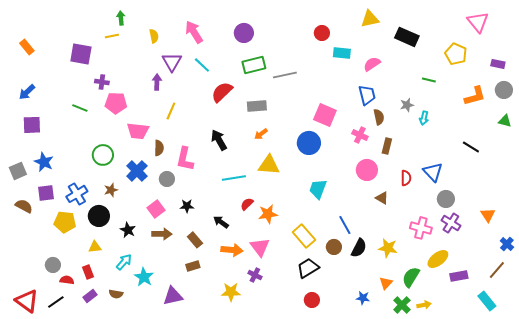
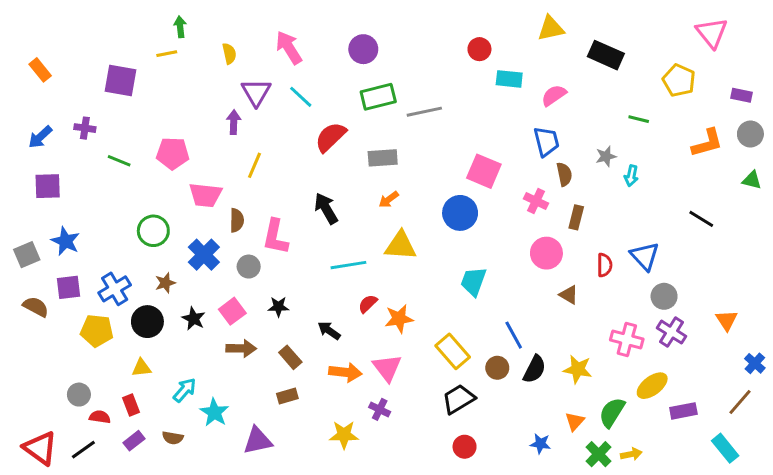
purple cross: (102, 82) -> (85, 128), moved
black star: (128, 230) -> (194, 319), moved

